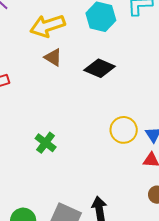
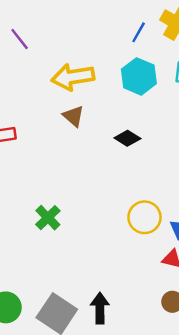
black diamond: (100, 68) -> (127, 138), size x0.7

